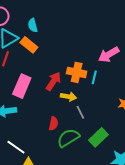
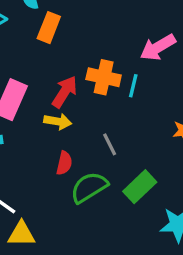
orange rectangle: (29, 45) -> (49, 28), moved, turned 72
yellow arrow: (68, 97) -> (58, 121), moved

